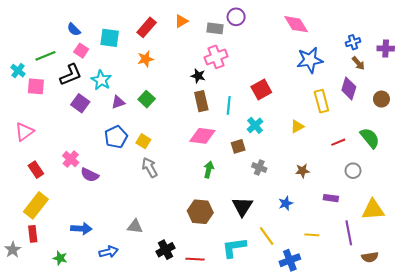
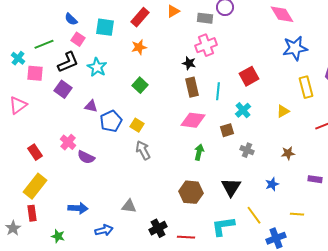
purple triangle: (118, 102) -> (91, 106), moved, turned 32
purple square: (80, 103) -> (63, 89), moved
pink triangle: (24, 132) -> (18, 105), moved

